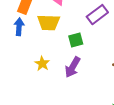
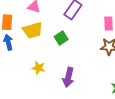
purple arrow: (73, 67) -> (68, 77), moved

